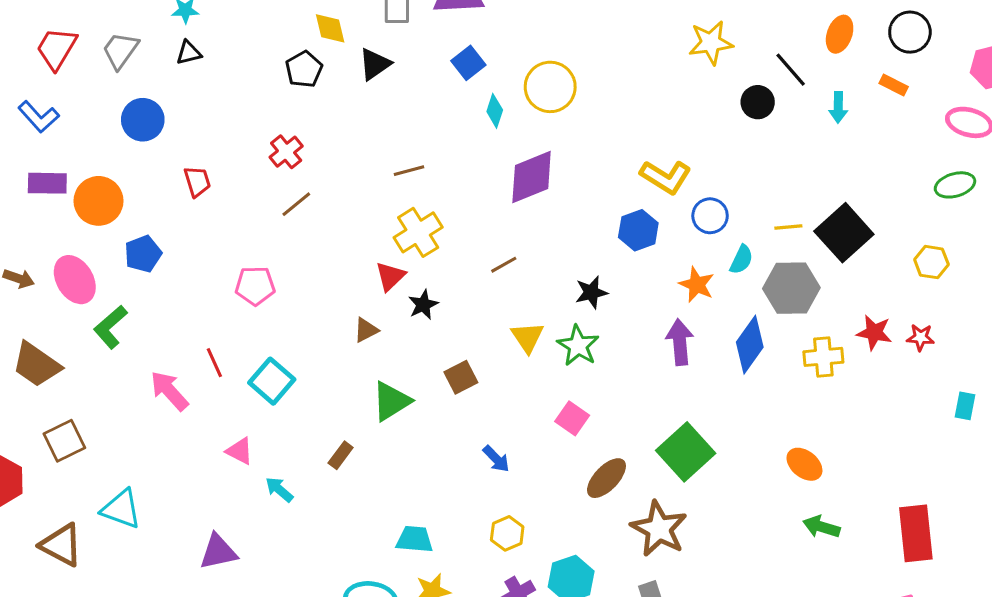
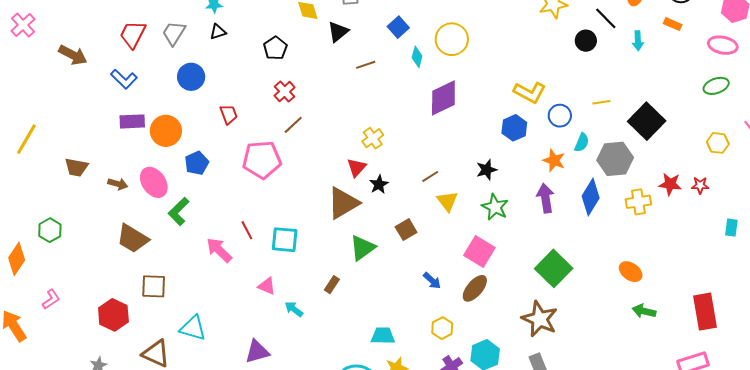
black pentagon: (304, 69) -> (275, 48), moved
brown line: (409, 171) -> (366, 65), moved
yellow line: (788, 227) -> (601, 102), moved
yellow cross: (418, 232) -> (373, 138), size x0.7
yellow hexagon: (931, 262) -> (718, 143), moved
brown line: (504, 265) -> (430, 176), moved
pink pentagon: (255, 286) -> (262, 160), moved, size x1.5
brown triangle: (366, 330) -> (343, 203), size x2.0
green star: (578, 346) -> (495, 207), moved
cyan square: (272, 381) -> (285, 240), turned -32
pink square: (572, 418) -> (479, 251), size x1.4
brown square: (64, 441) -> (154, 286), turned 32
brown ellipse: (606, 478) -> (475, 288), moved

